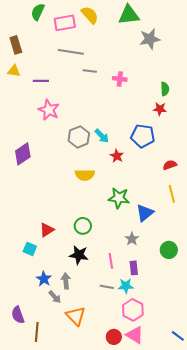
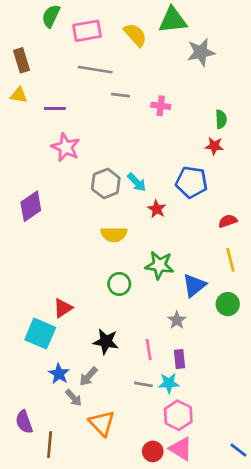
yellow semicircle: (90, 15) -> (135, 35), moved
green circle: (83, 226) -> (119, 284), moved
cyan square: (30, 249) -> (40, 334), size x1.6
green circle: (169, 250) -> (228, 304), moved
gray arrow: (66, 281) -> (88, 376), turned -133

